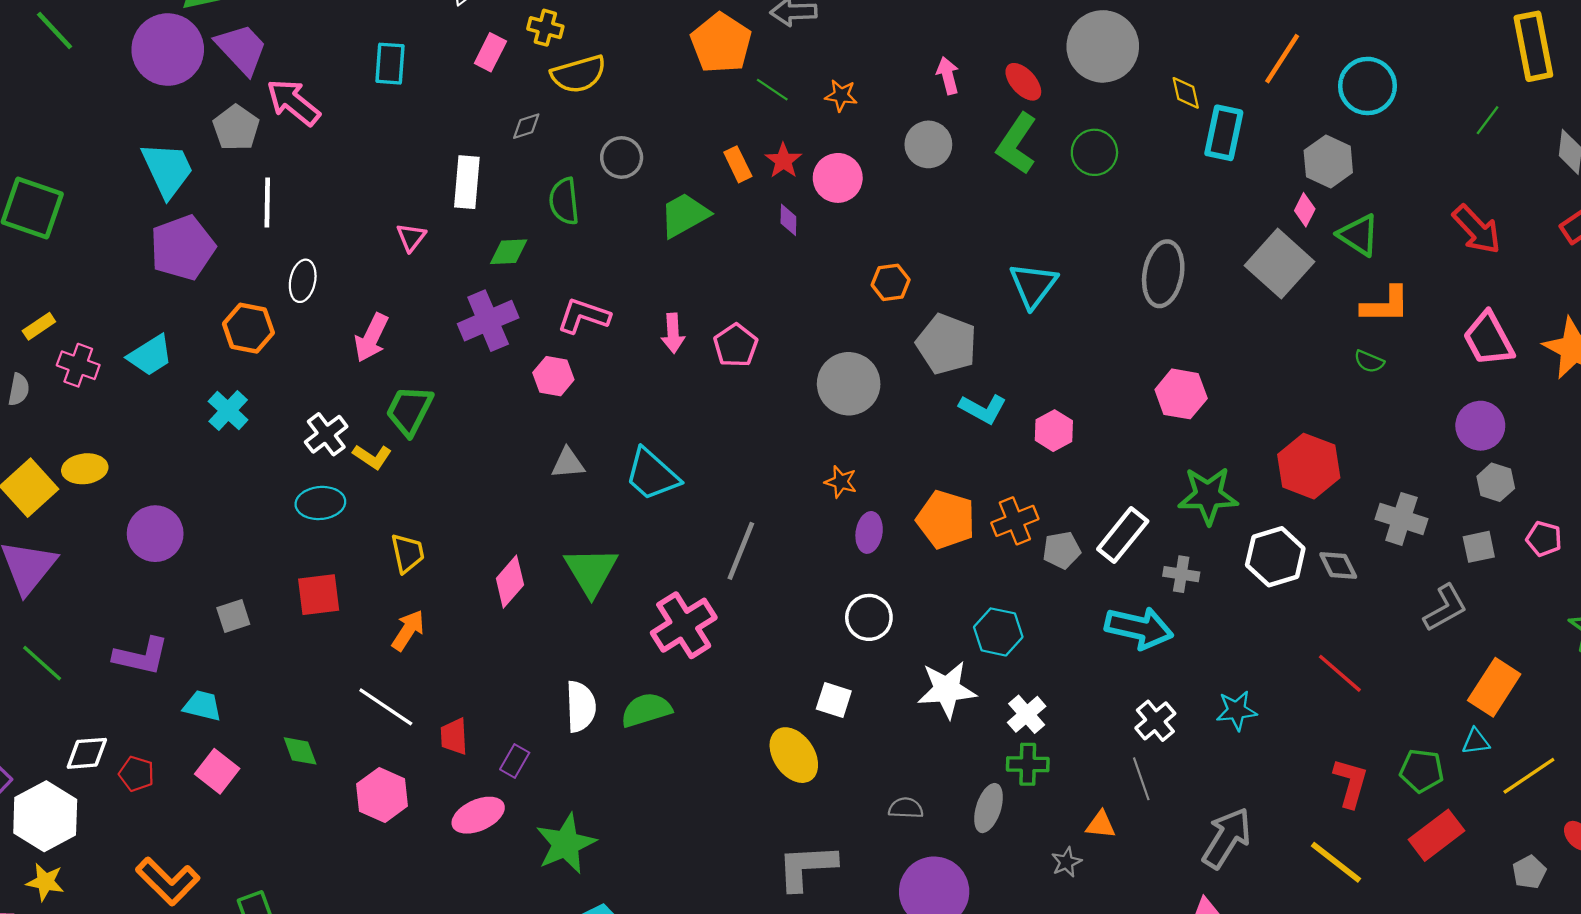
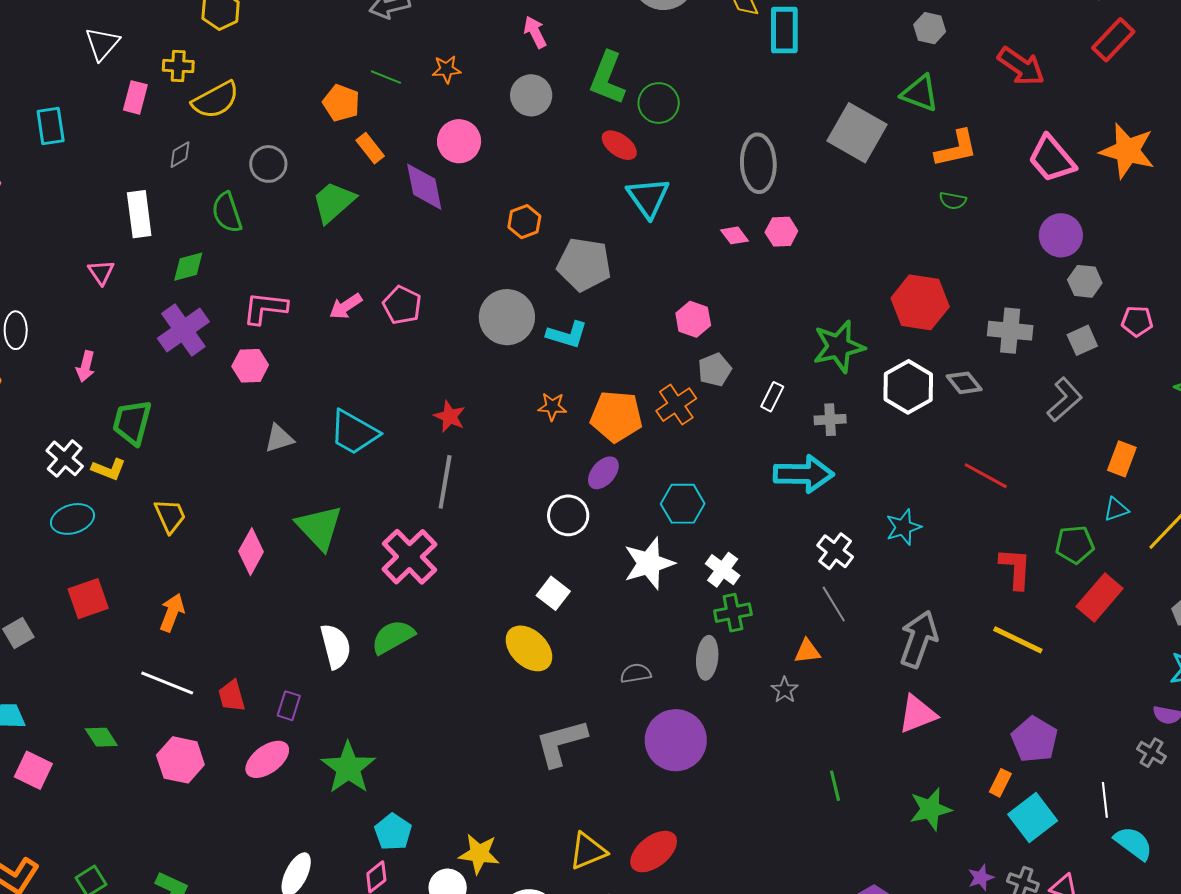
orange pentagon: (721, 43) -> (341, 103), moved, size x0.7
red ellipse: (1023, 82) -> (619, 145), moved
green circle: (1094, 152) -> (659, 103), moved
red star: (783, 161) -> (450, 416), moved
gray hexagon: (1328, 162) -> (930, 28), moved, size x0.7
pink diamond: (1305, 210) -> (734, 235), moved, turned -52
purple diamond: (788, 220) -> (424, 187), size x1.8
pink arrow: (673, 333) -> (346, 306), turned 72
pink arrow: (371, 338) -> (86, 366), size x0.7
pink hexagon: (1181, 394) -> (781, 232), moved, size x0.7
cyan L-shape: (983, 409) -> (567, 335), moved
orange star: (841, 482) -> (552, 407), moved
purple ellipse: (869, 532) -> (603, 473), moved, turned 44
white rectangle: (1123, 535) -> (772, 397), size x0.6
gray pentagon: (1062, 550) -> (715, 370), moved
yellow trapezoid: (408, 553) -> (170, 516), moved
orange rectangle: (1494, 687) -> (1122, 459), size x0.7
white square: (834, 700) -> (553, 593), turned 32

